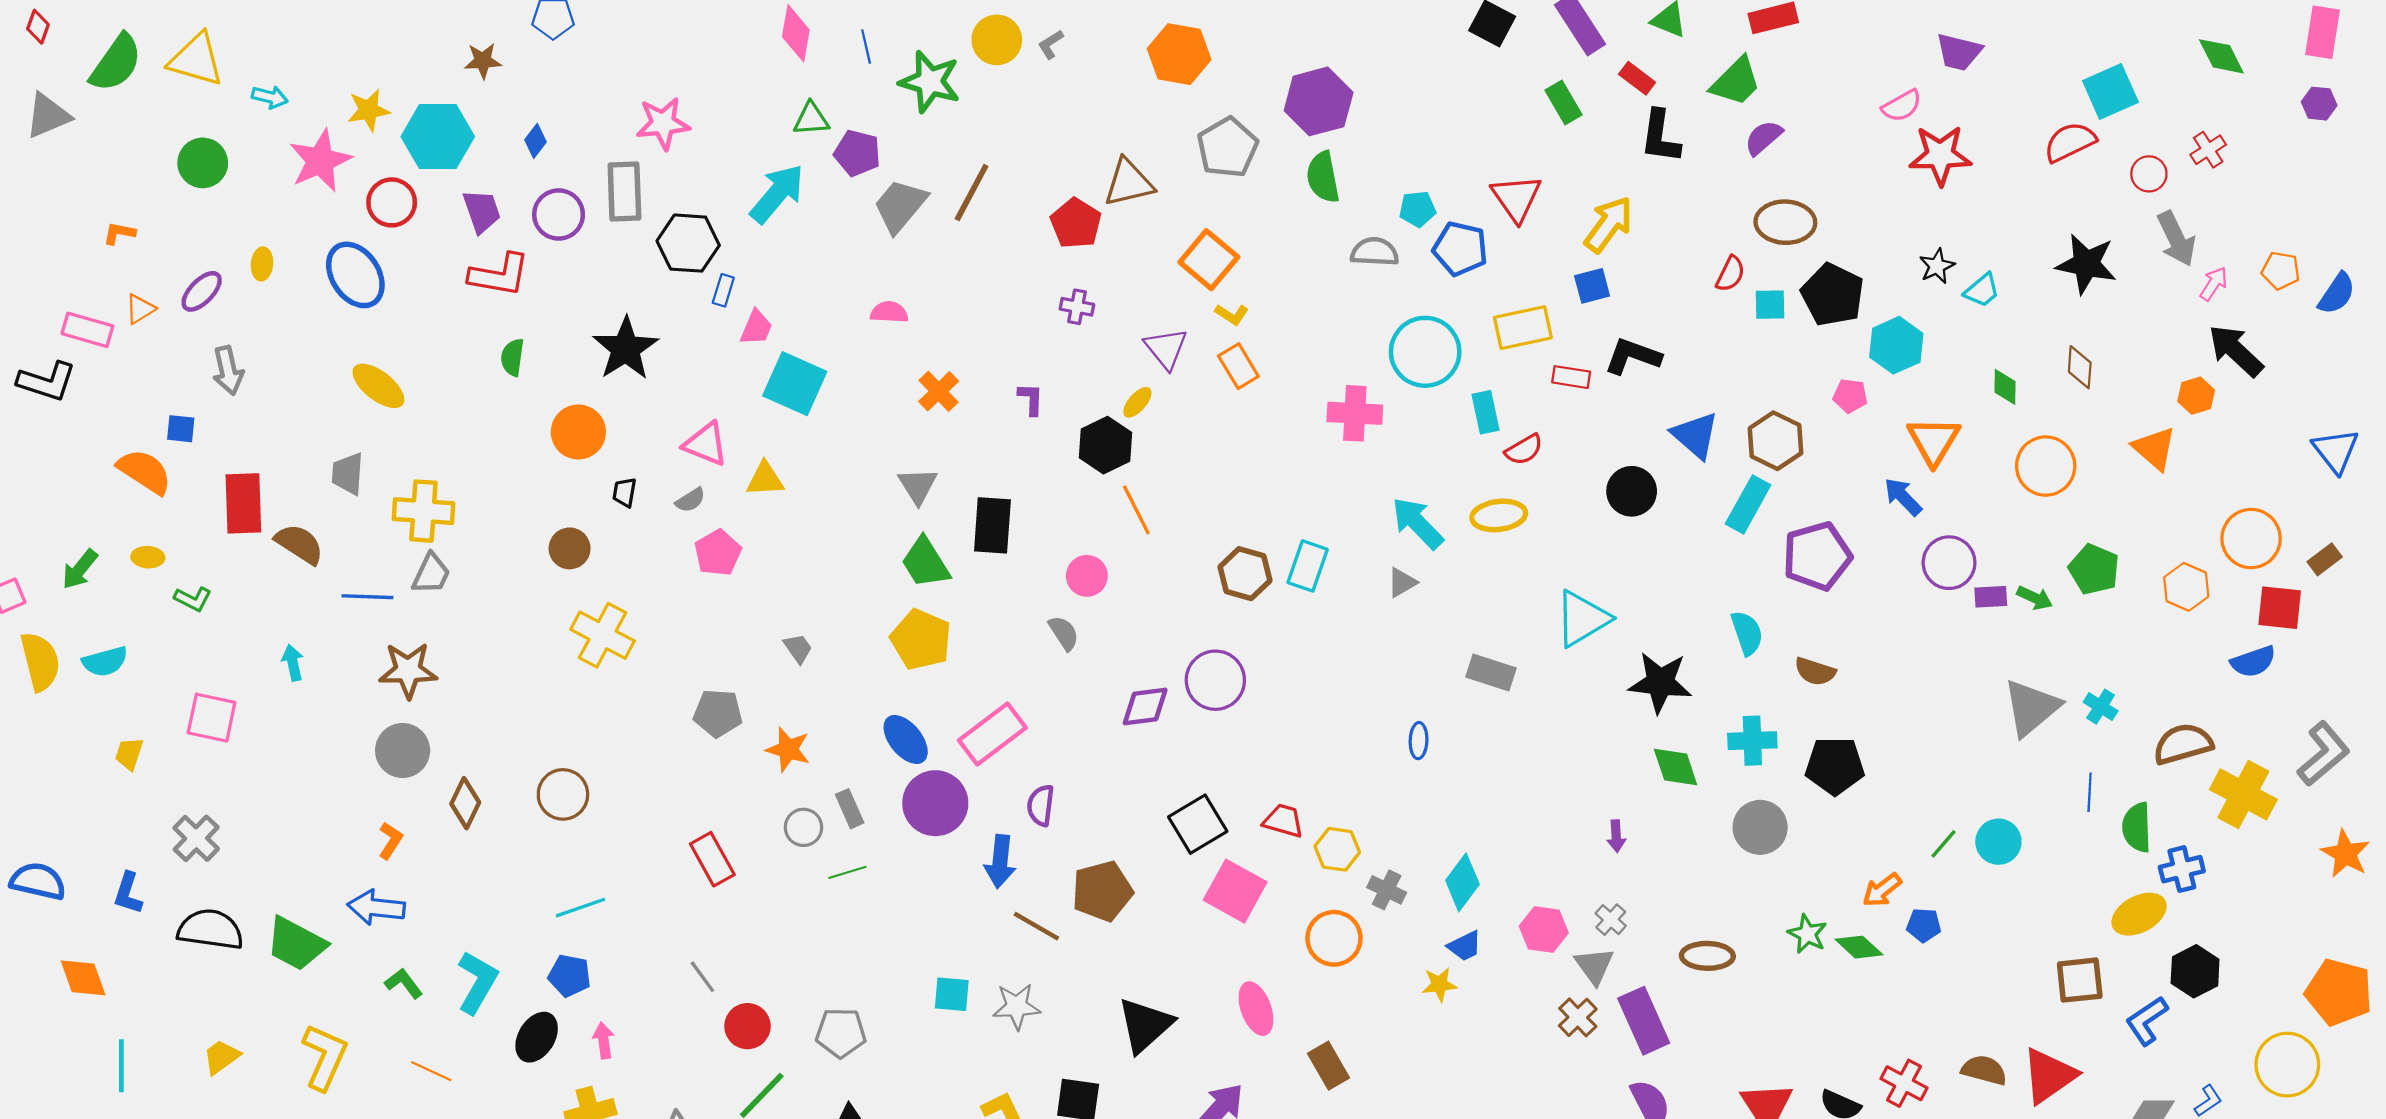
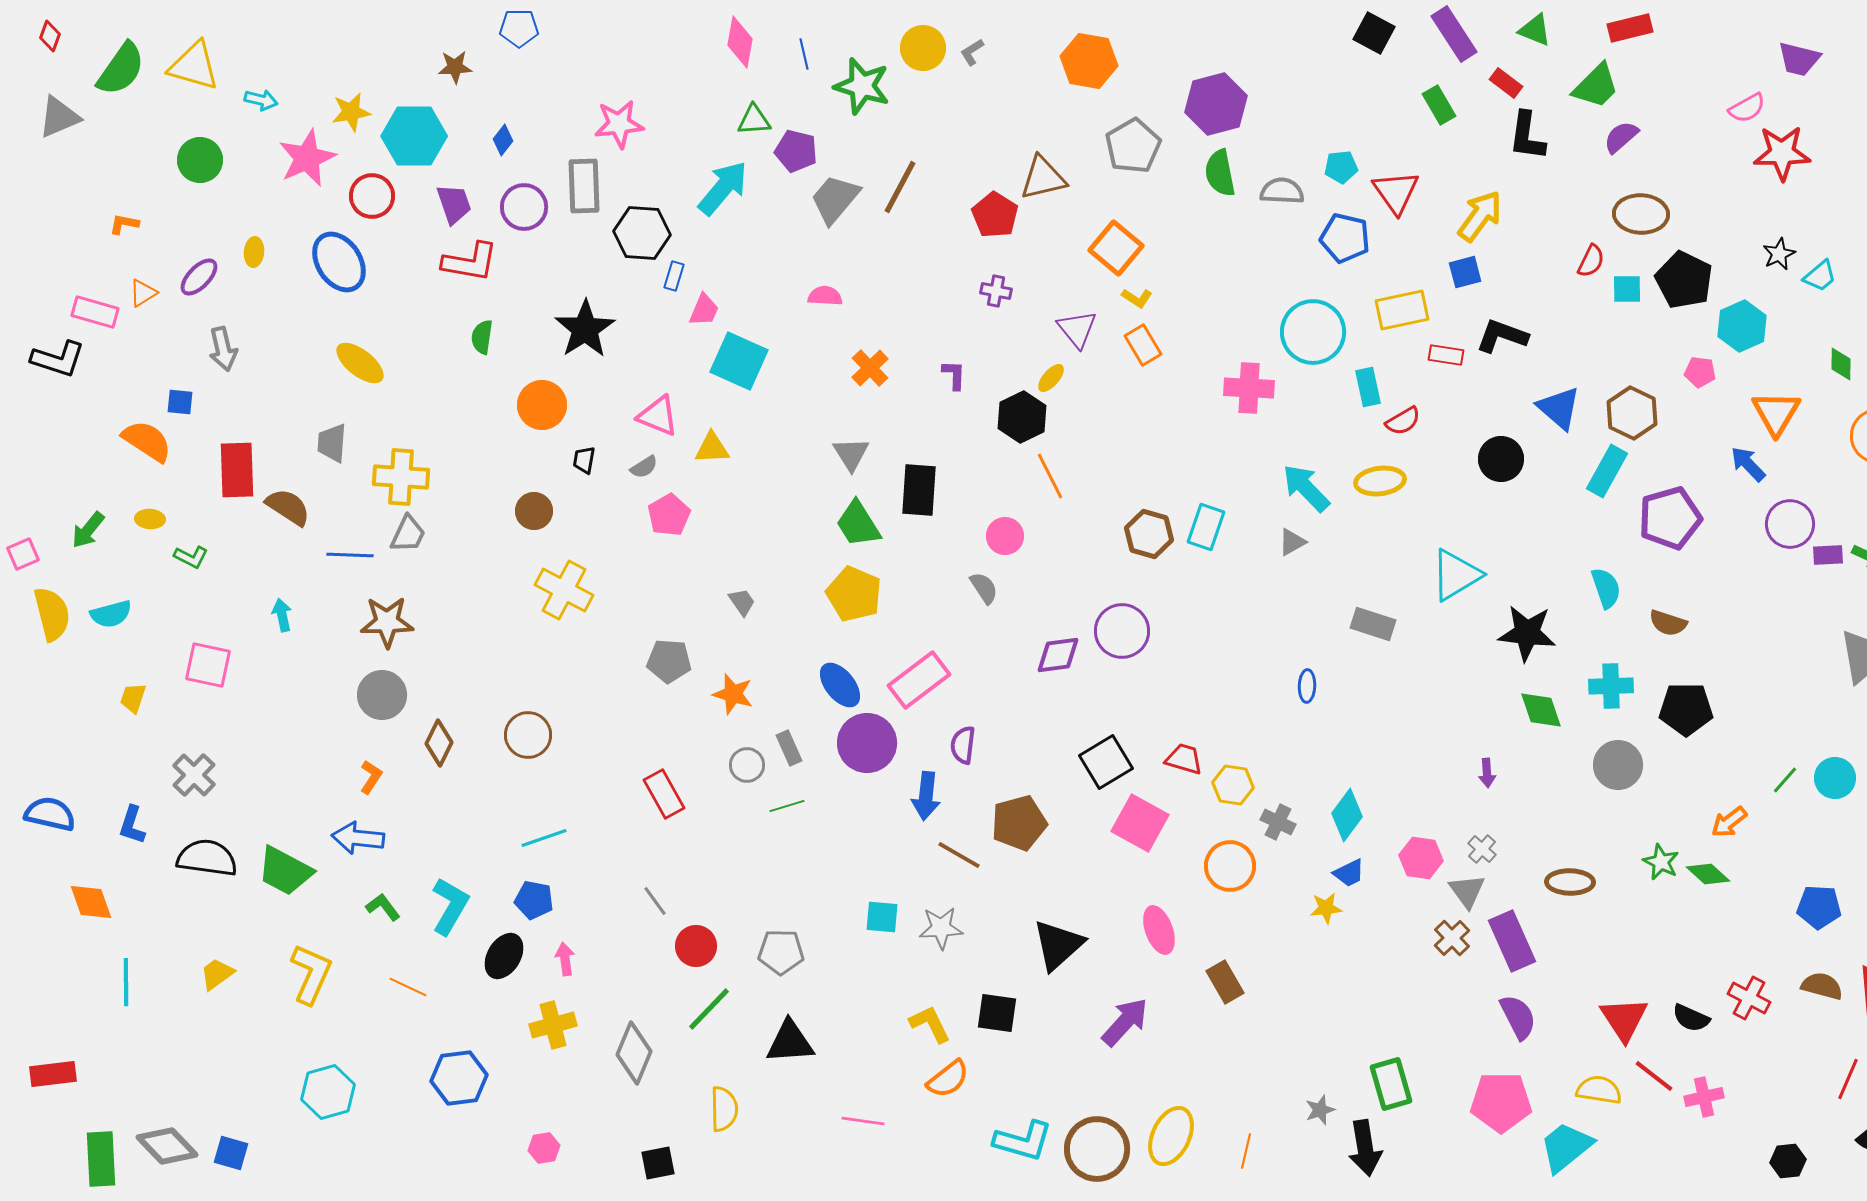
cyan pentagon: (1417, 209) -> (1341, 167), moved
gray semicircle: (1375, 252) -> (1282, 191), moved
blue pentagon: (1924, 925) -> (1819, 907), moved, size x1.4

